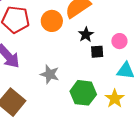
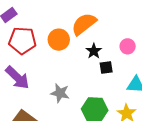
pink circle: (119, 41) -> (128, 46), moved

